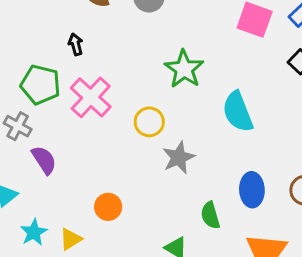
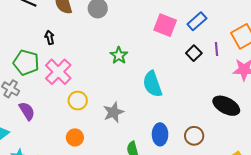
green star: (184, 69) -> (119, 55), size x0.7
yellow circle: (149, 122) -> (78, 101), moved
orange circle: (108, 207) -> (75, 137), moved

